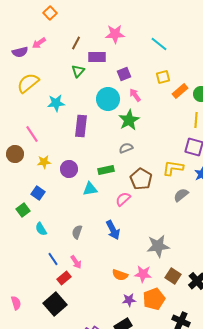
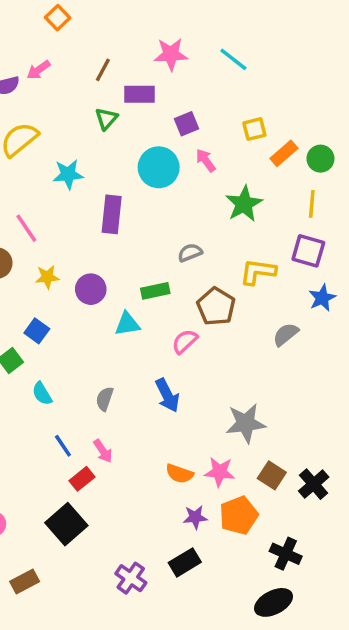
cyan line: (159, 44) -> (233, 59), moved
green star: (129, 120) -> (244, 204), moved
yellow L-shape: (173, 168) -> (258, 272), moved

